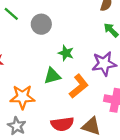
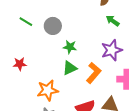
green star: (66, 53) -> (70, 47), moved

